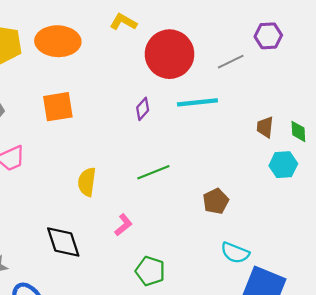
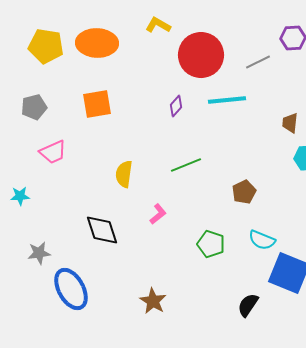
green pentagon: (150, 271) -> (211, 244), moved

